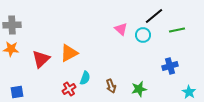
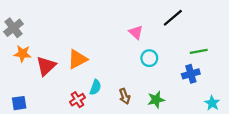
gray cross: (12, 25) -> (13, 28), turned -36
green line: (177, 30) -> (199, 51), moved
cyan circle: (143, 35) -> (149, 58), moved
orange star: (11, 49) -> (22, 54), moved

